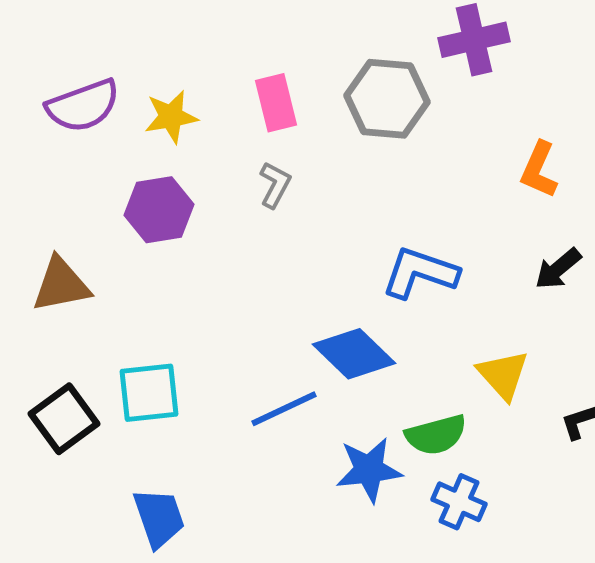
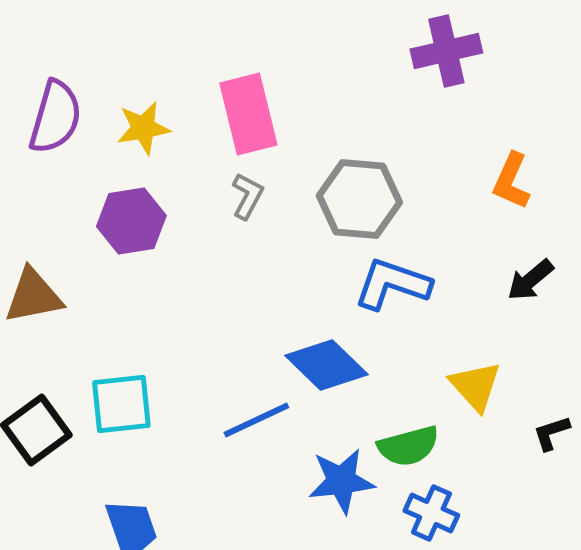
gray hexagon: (387, 99) -> (359, 199), moved
pink rectangle: (276, 103) -> (248, 114), size x1.4
purple semicircle: (83, 106) -> (55, 117), turned -54

